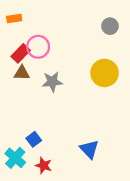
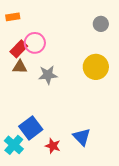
blue square: (34, 139) -> (31, 128), size x1.6
red star: (44, 165) -> (53, 146), moved

